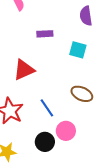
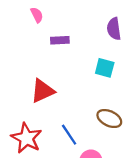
purple rectangle: (45, 34) -> (60, 40), moved

